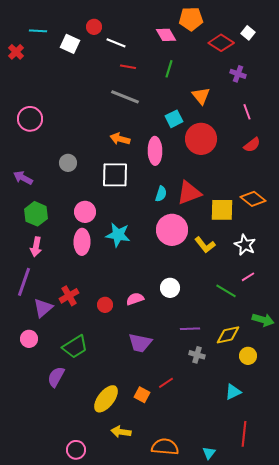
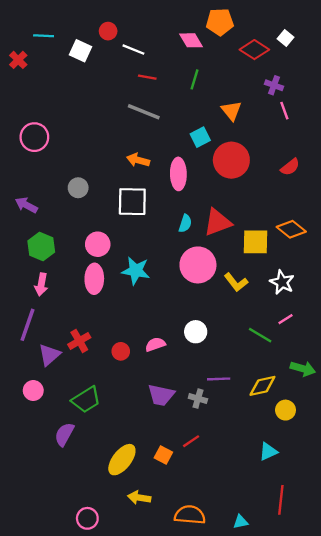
pink line: (247, 112) -> (284, 111), moved
gray cross: (197, 355) -> (198, 399), moved
cyan triangle: (209, 453) -> (241, 522), turned 40

